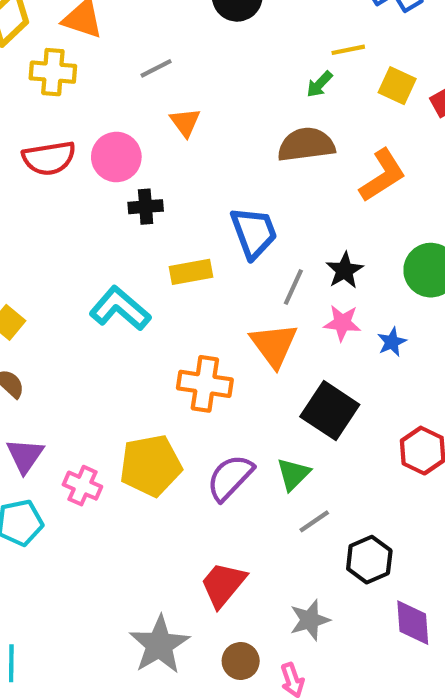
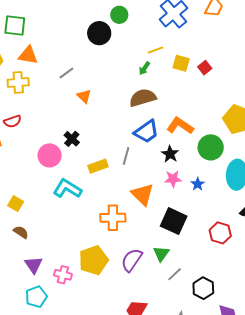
pink circle: (116, 157) -> (50, 155), moved
red semicircle: (49, 158) -> (12, 121), moved, size x0.7
orange L-shape: (383, 175) -> (180, 126), moved, turned -104
black cross: (146, 207) -> (72, 139), turned -35
blue trapezoid: (254, 233) -> (146, 131), moved, turned 84
gray line: (293, 287) -> (126, 156), moved

